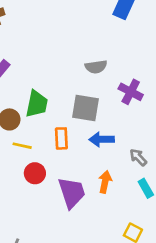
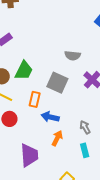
blue arrow: (102, 139) -> (50, 117), moved
purple trapezoid: (72, 193) -> (29, 155), moved

